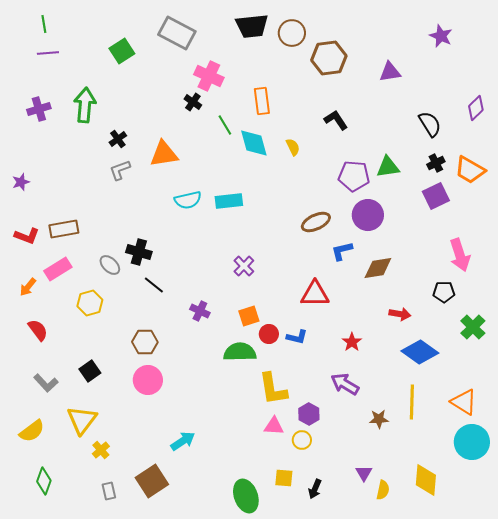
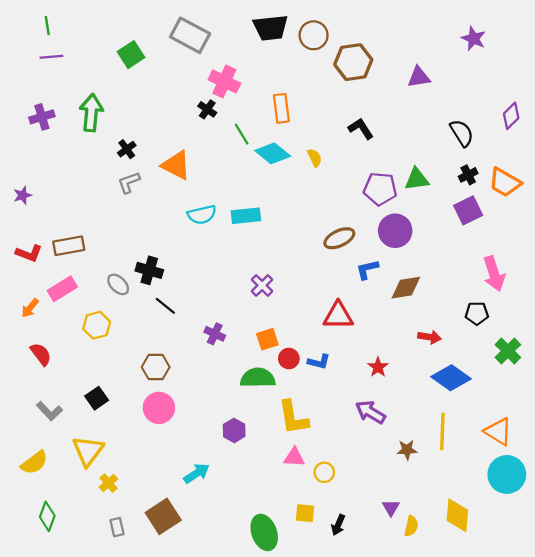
cyan diamond: (254, 143) -> (273, 153), turned -36
orange triangle: (164, 154) -> (176, 165), turned 36
purple hexagon: (309, 414) -> (234, 430), moved

